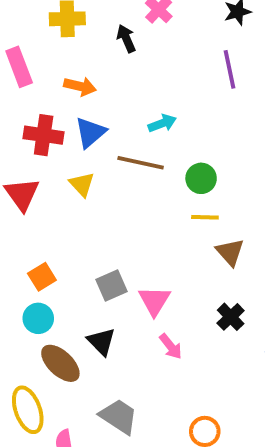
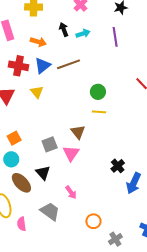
black arrow: (126, 38) -> (64, 29), moved
cyan arrow: (162, 123) -> (83, 34), moved
brown line: (141, 163) -> (69, 64), moved, turned -35
brown triangle: (230, 252) -> (78, 132), moved
black cross: (231, 317) -> (118, 166), moved
pink arrow: (171, 346) -> (71, 192), moved

